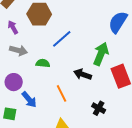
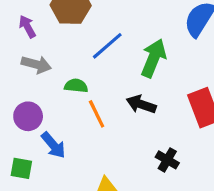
green arrow: (101, 54) -> (153, 58), moved
orange line: (61, 93) -> (97, 114), moved

